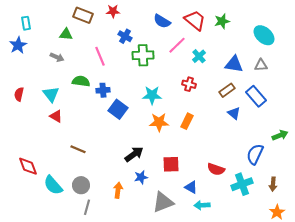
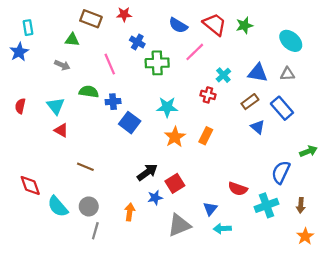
cyan cross: (199, 56) -> (223, 75), moved
orange star: (159, 122) -> (175, 137), turned -30
red square: (171, 164) -> (175, 183), moved, turned -30
blue triangle: (191, 187) -> (210, 209), turned 40

